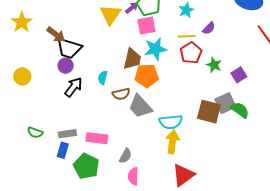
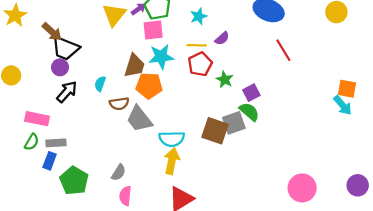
green semicircle: (240, 110) -> (249, 112), moved
green semicircle: (35, 132) -> (32, 142), moved, turned -84
pink rectangle: (97, 138) -> (37, 119), moved

